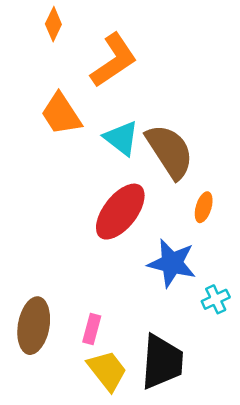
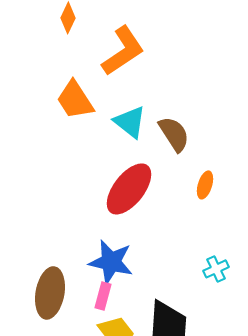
brown semicircle: (170, 151) -> (174, 134), size x0.7
blue star: (172, 263) -> (111, 262), moved

